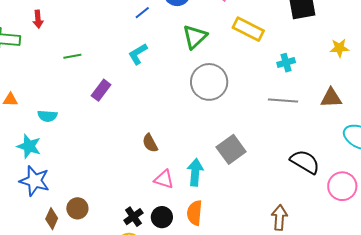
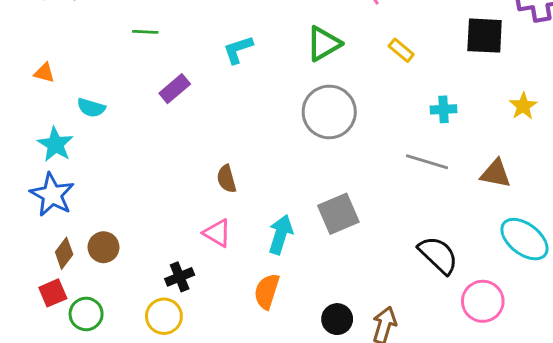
yellow rectangle: (248, 29) -> (401, 50), size x0.6
yellow star: (339, 48) -> (523, 106), turned 30
pink triangle: (164, 179) -> (217, 233), moved
black circle: (162, 217) -> (337, 319), moved

